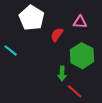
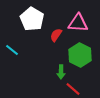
pink triangle: (80, 22) -> (78, 23), size x1.5

